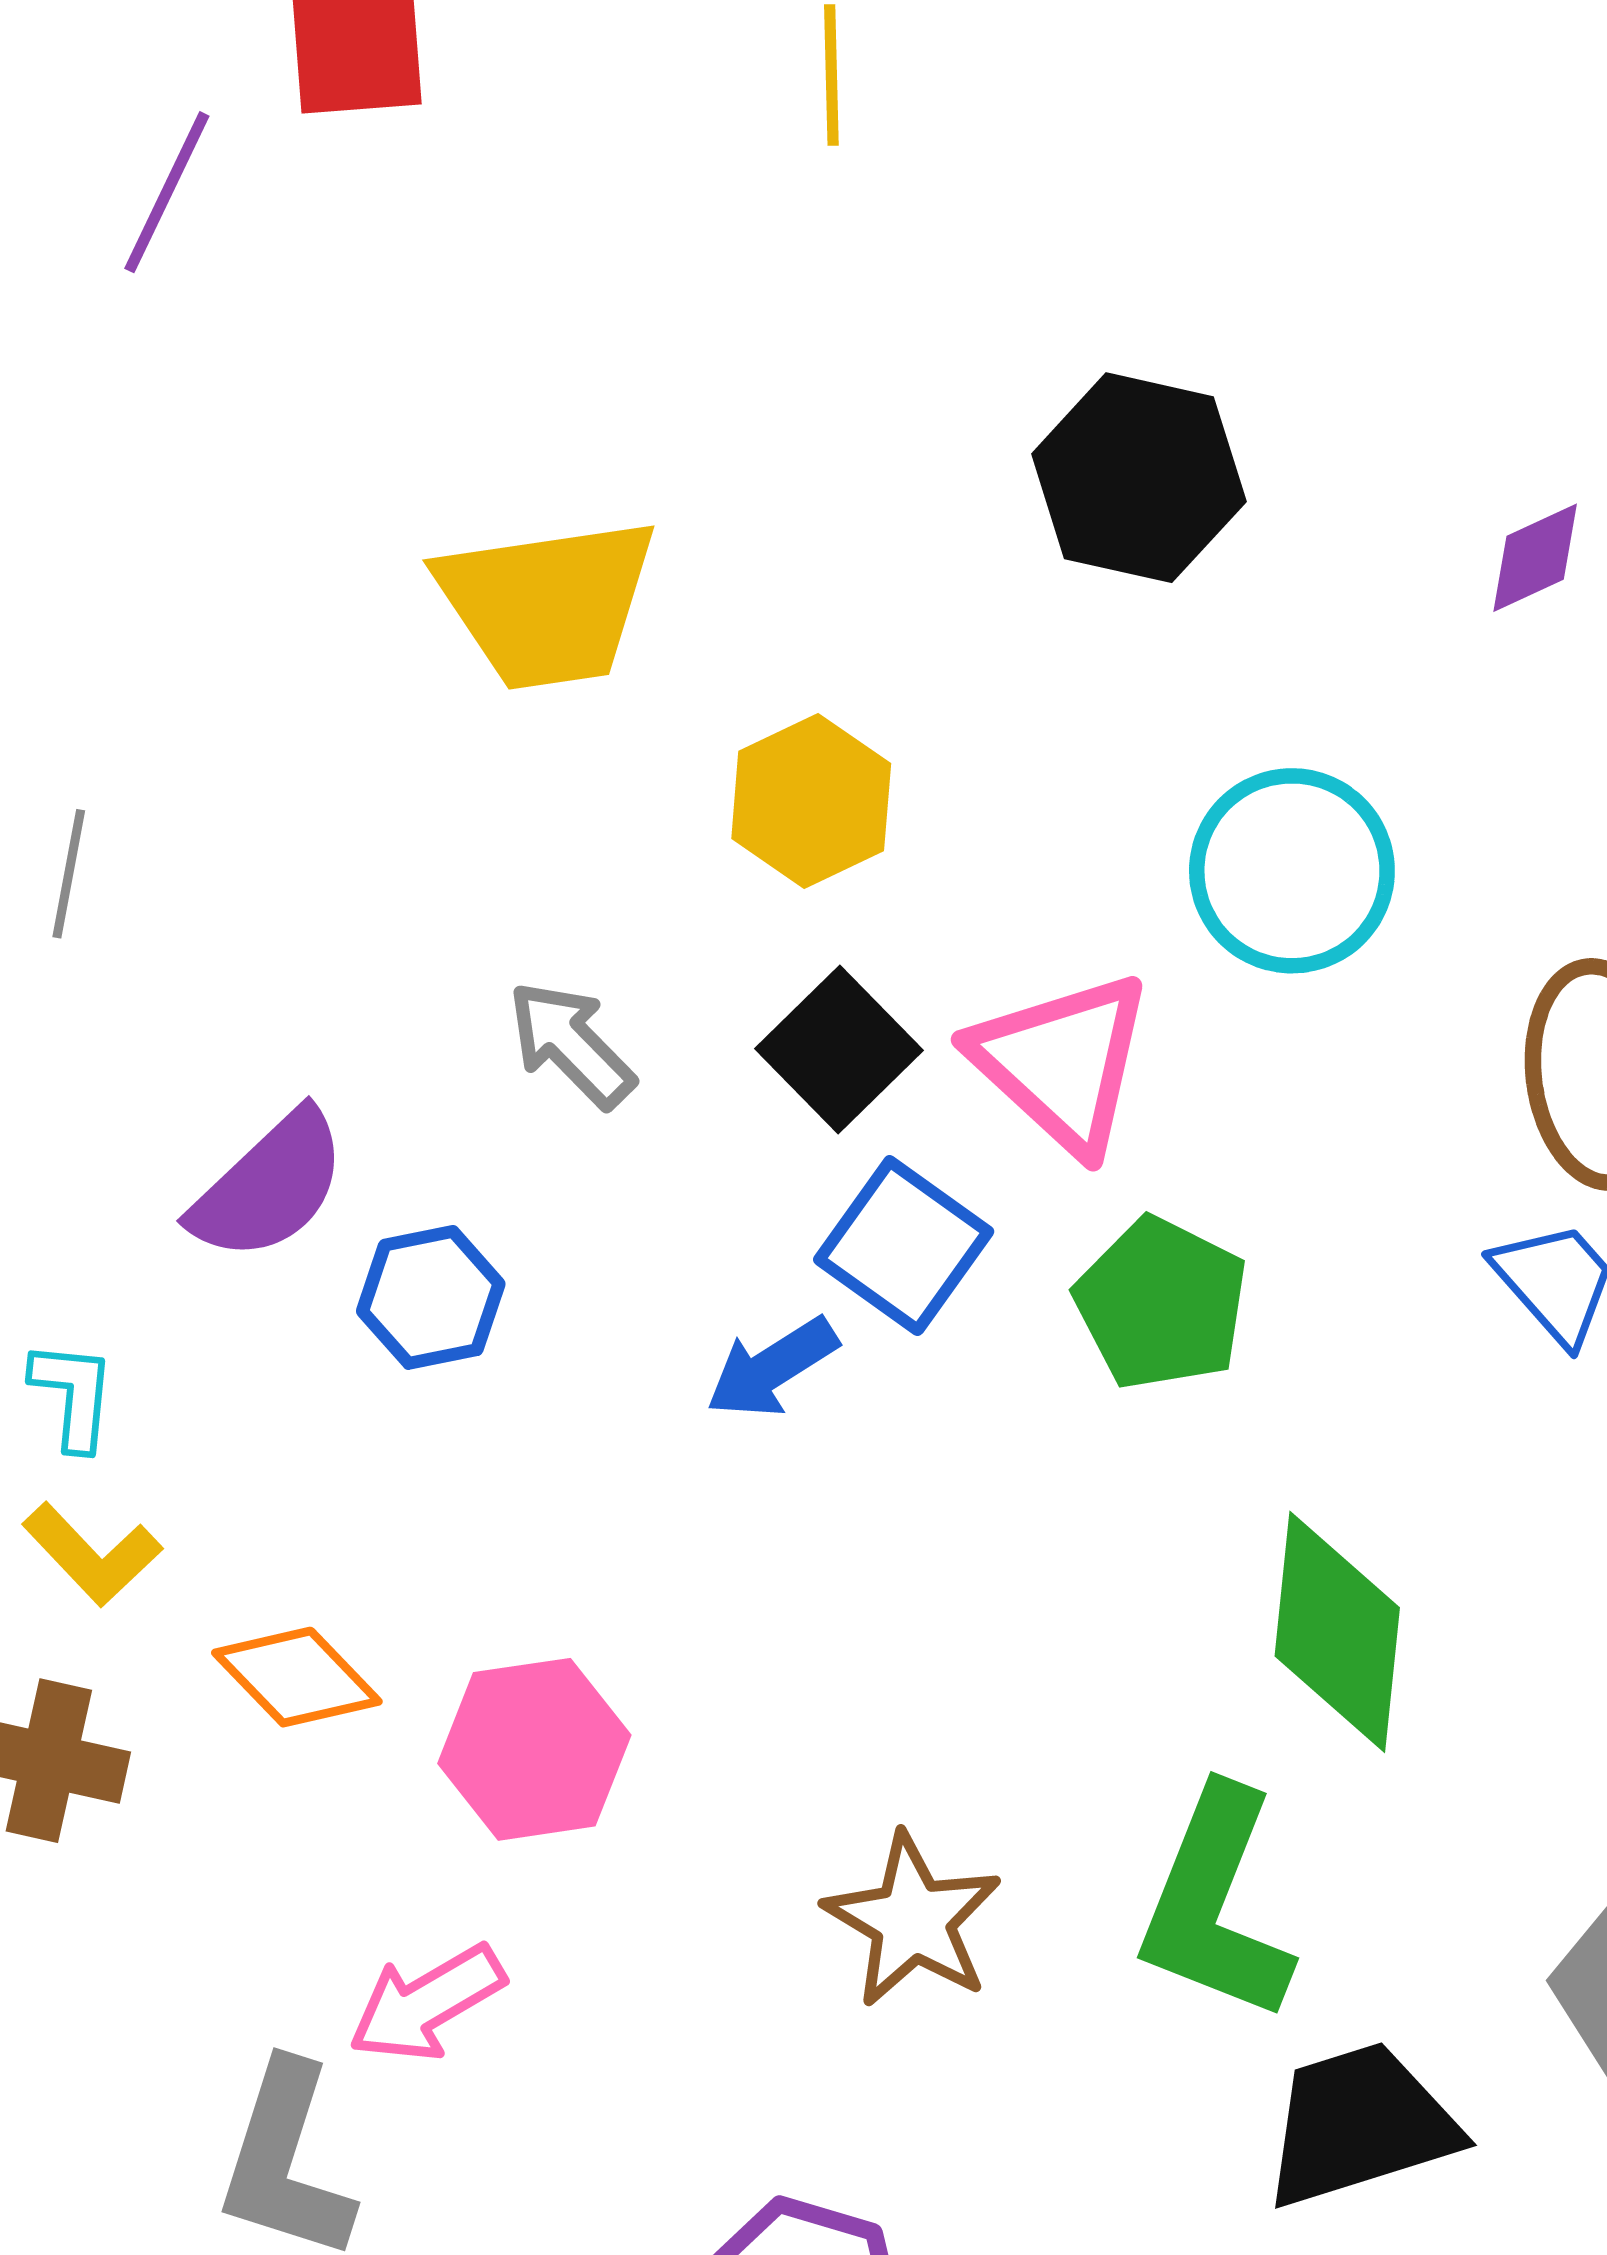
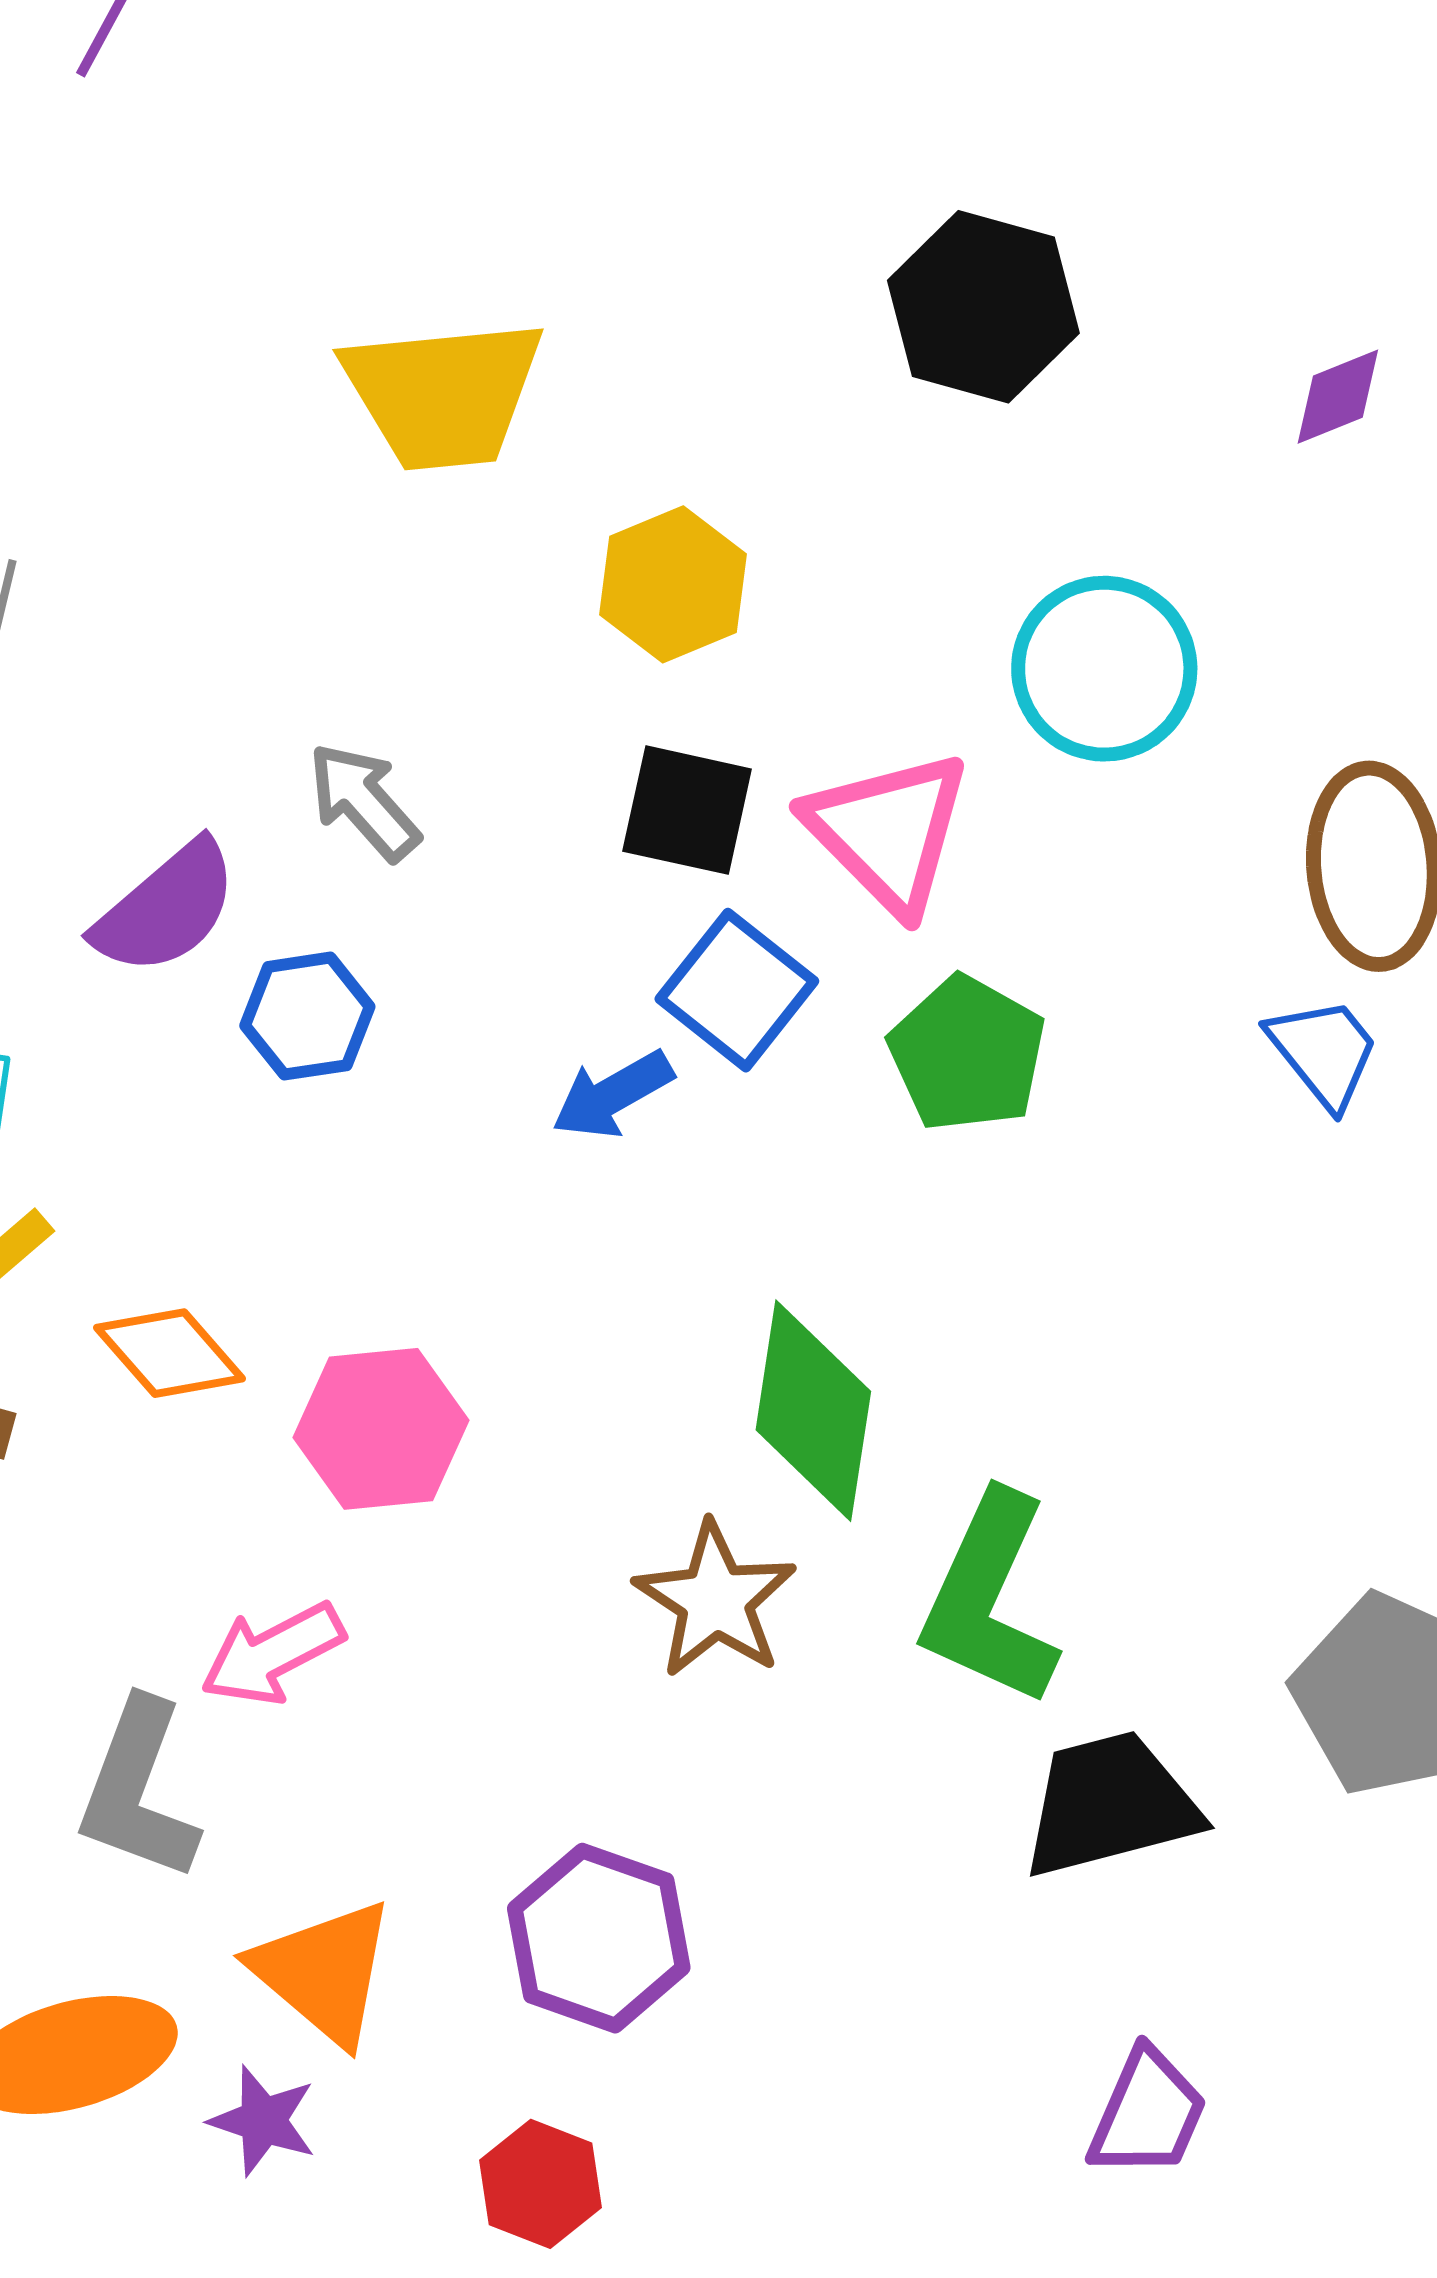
gray arrow: (571, 1044) -> (364, 802), moved
black square: (839, 1049) -> (687, 810), turned -36
green diamond: (1337, 1632) -> (813, 1411), moved

